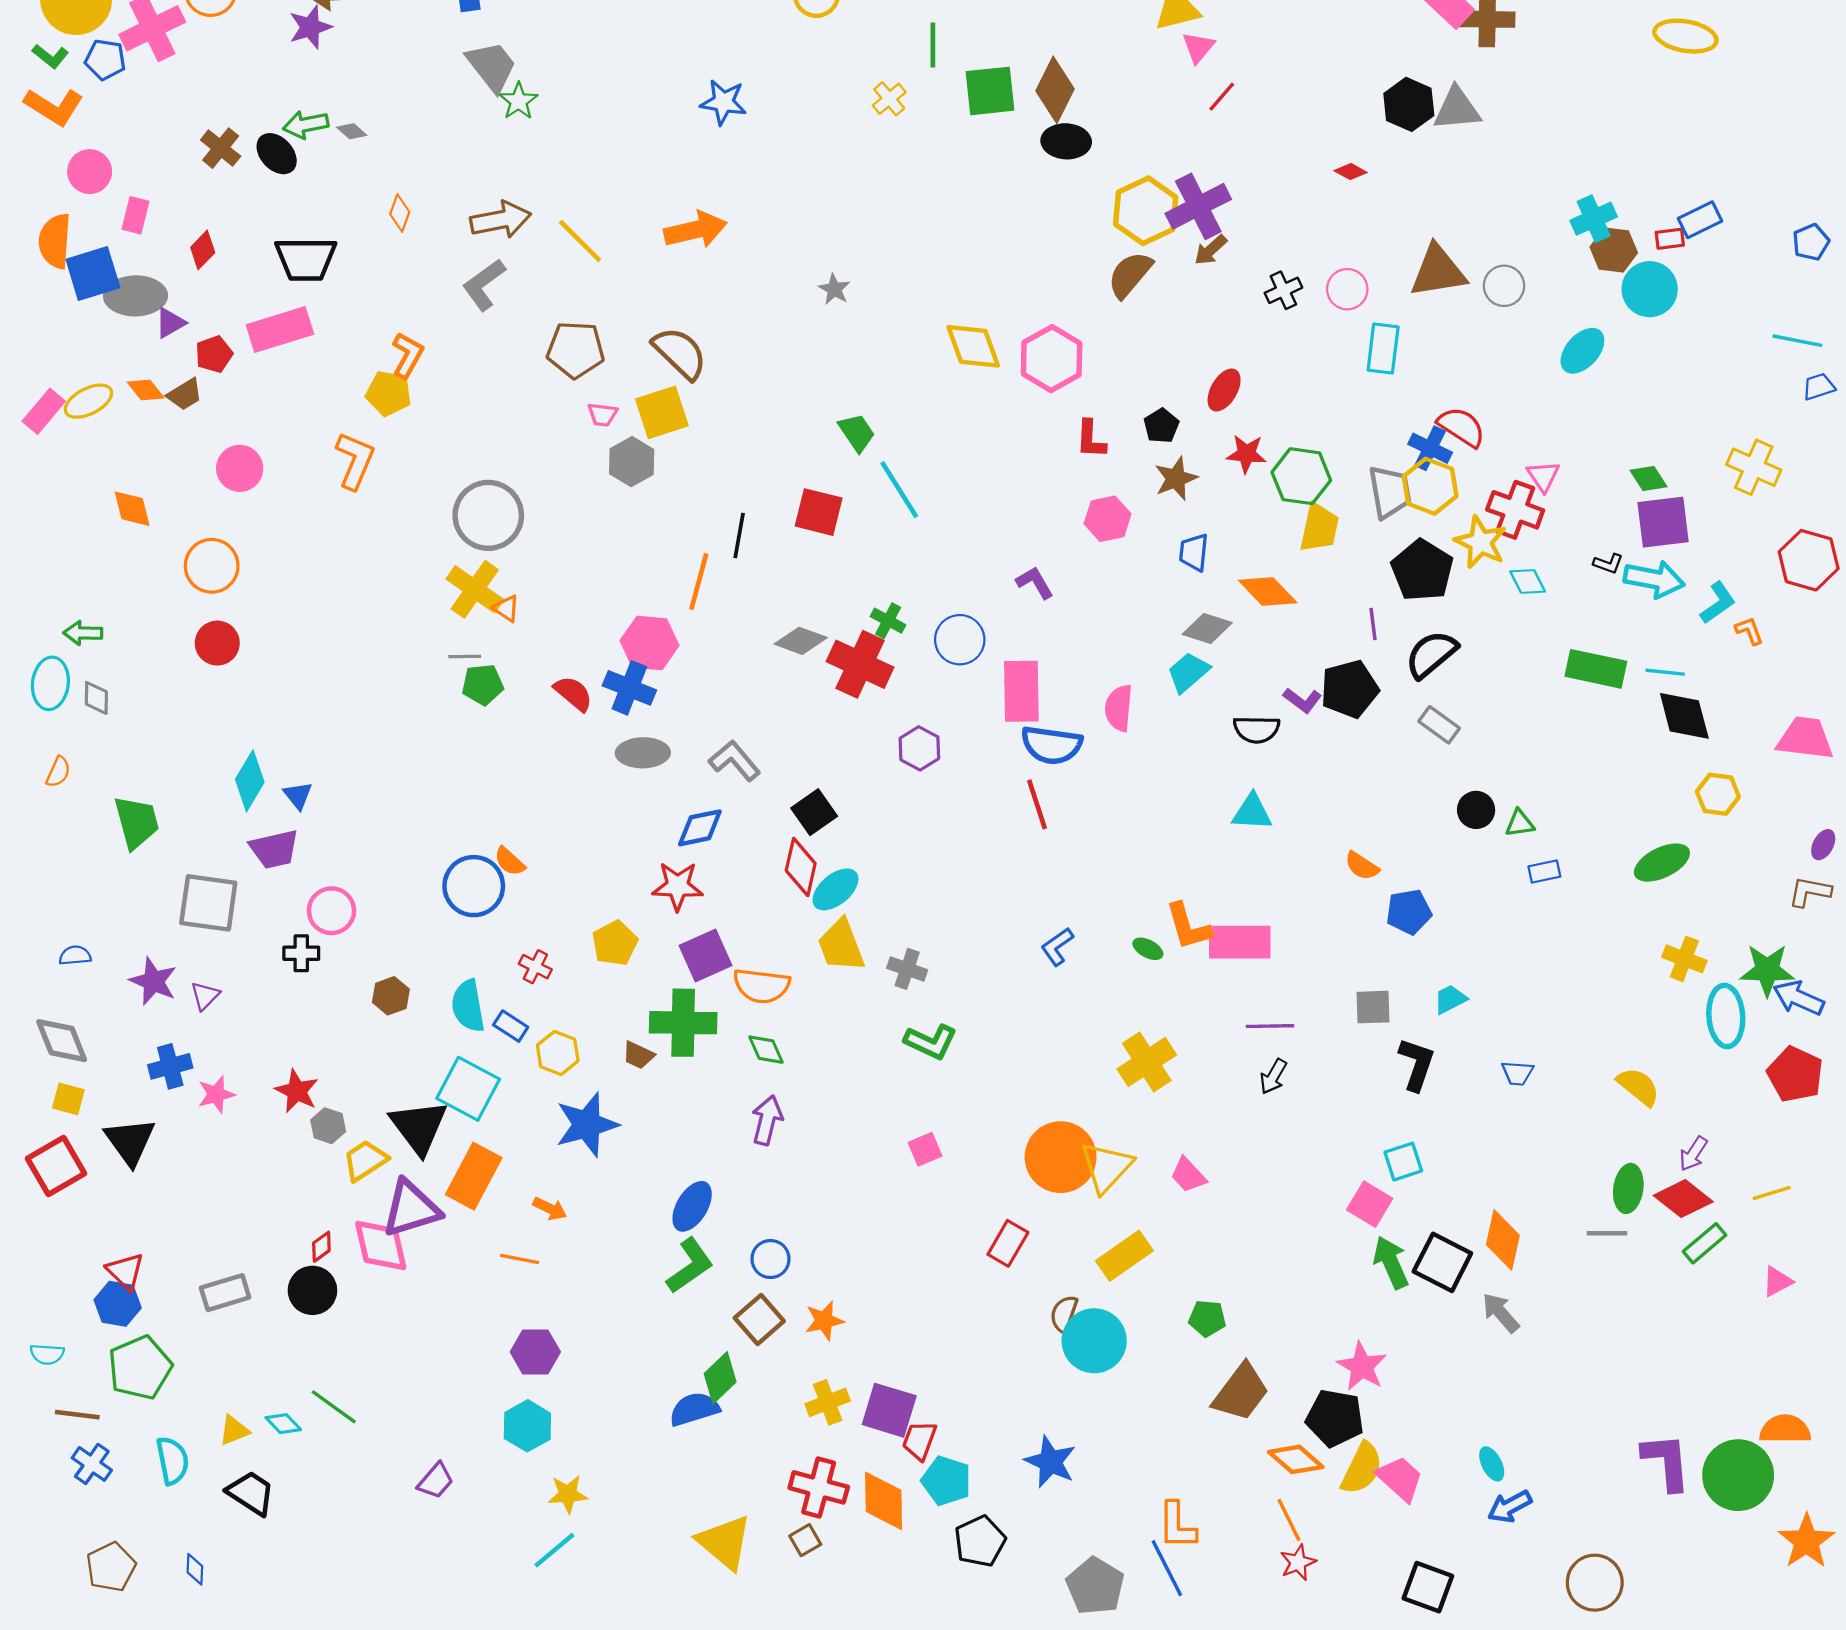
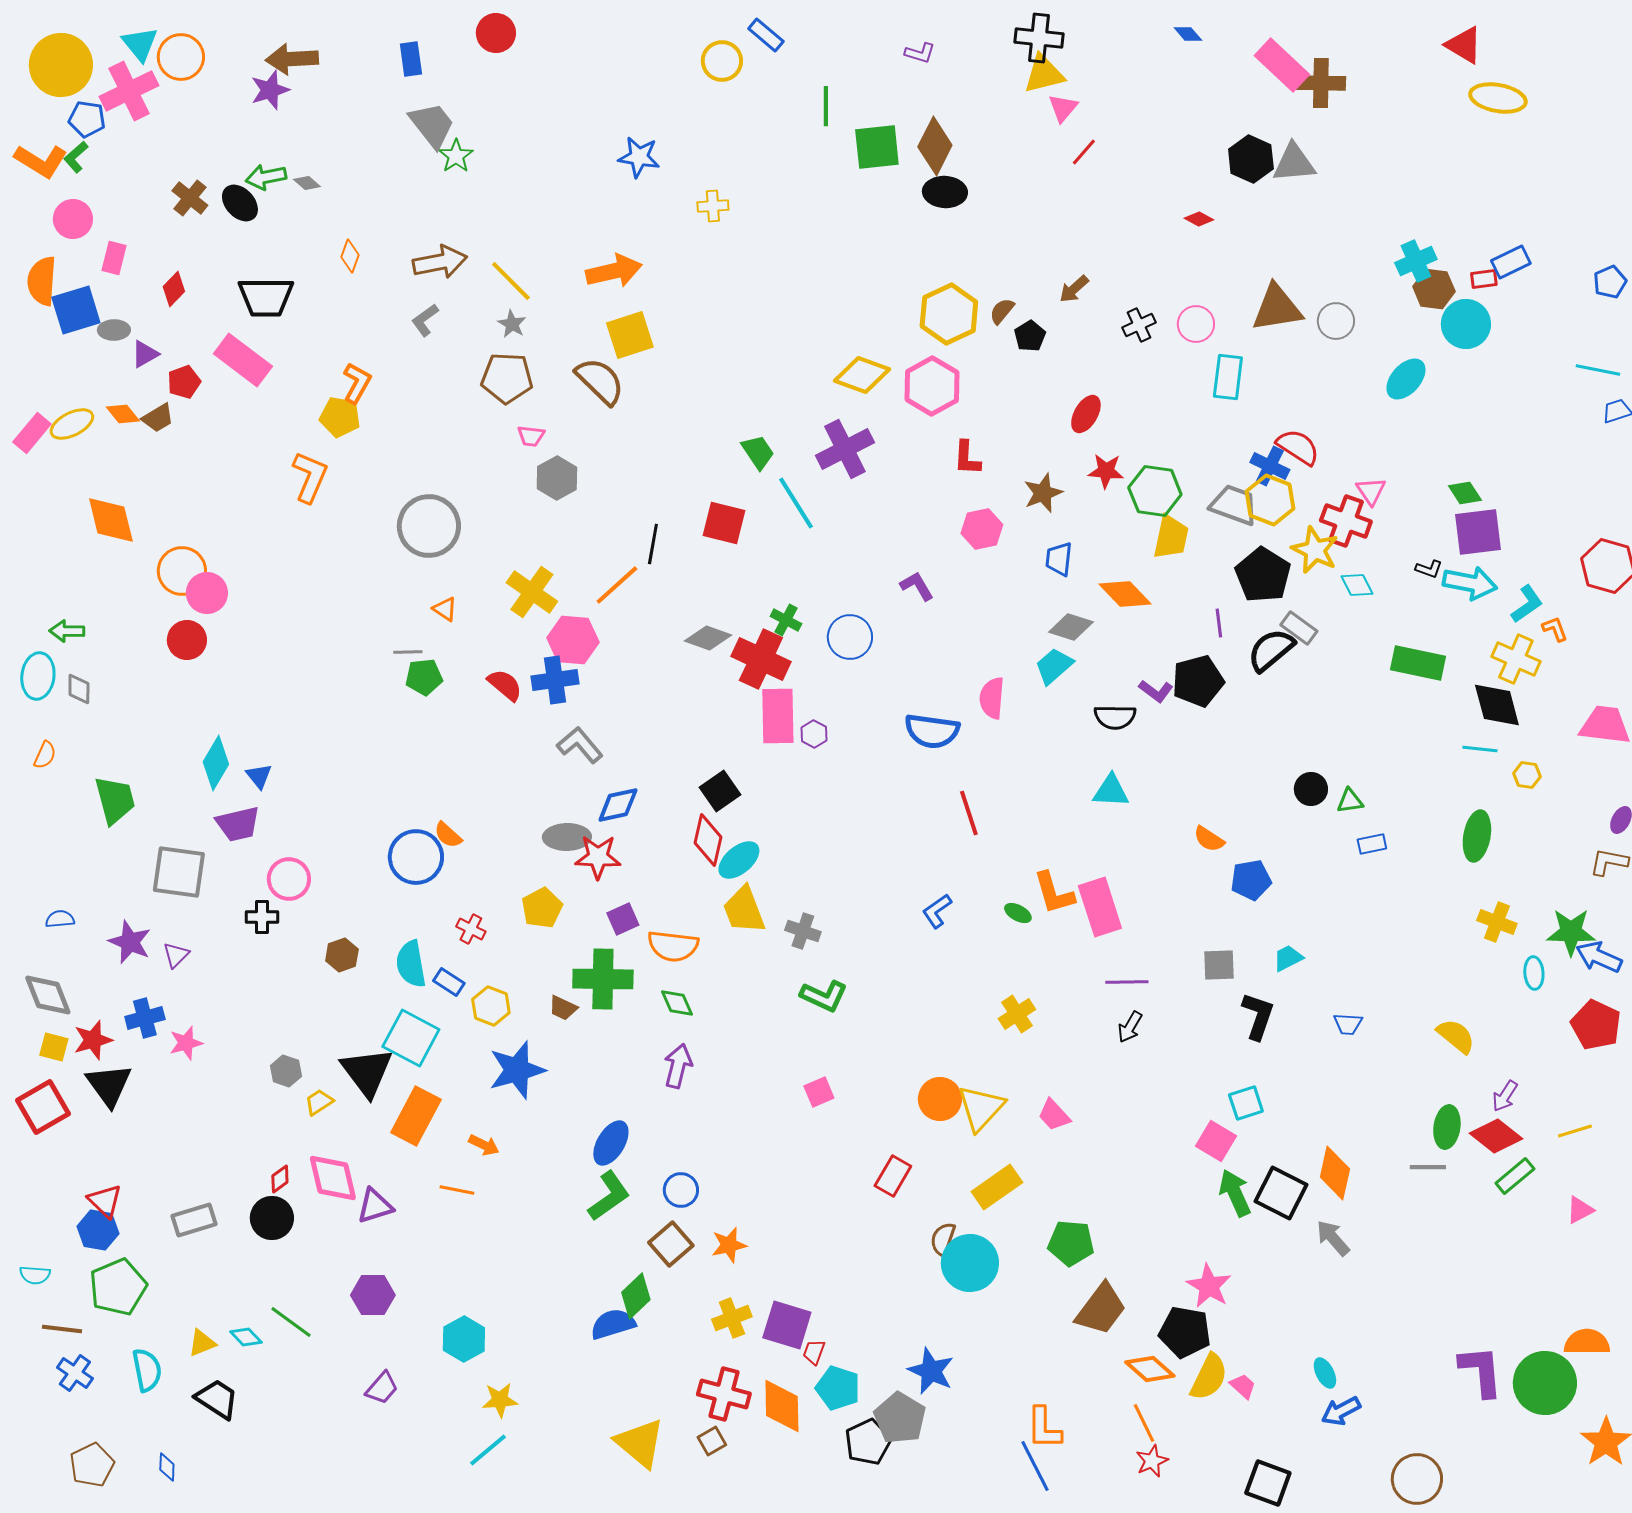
green L-shape: (50, 56) -> (76, 157), moved, turned 100
yellow cross: (889, 99) -> (713, 206), moved, turned 36
purple cross: (1198, 206) -> (845, 449), moved
yellow hexagon: (1146, 211) -> (949, 314), moved
brown semicircle: (1130, 275) -> (1002, 311), size x0.6
gray L-shape: (484, 285) -> (425, 320), size x0.7
gray star: (834, 289) -> (512, 324), moved
gray ellipse: (136, 296) -> (114, 330), size x0.6
pink rectangle: (280, 329) -> (243, 360), turned 54
yellow diamond: (973, 346) -> (862, 375), turned -50
yellow square: (662, 412) -> (630, 335), moved
black pentagon: (1161, 426) -> (1030, 336), moved
yellow cross: (1754, 467) -> (1516, 659), moved
pink circle: (240, 468) -> (207, 593), moved
gray trapezoid: (1390, 492) -> (1234, 505), turned -60
orange diamond: (132, 509) -> (111, 520), size x1.4
orange line: (699, 581) -> (617, 585), turned 33
yellow cross: (475, 589) -> (532, 592), moved
cyan line: (1665, 672) -> (1480, 749), moved
blue cross: (629, 688) -> (555, 680), turned -30
pink rectangle: (1021, 691) -> (778, 716), moved
gray rectangle: (1439, 725) -> (1299, 628), moved
purple hexagon: (919, 748) -> (814, 734), size x0.7
gray ellipse: (643, 753) -> (567, 837), moved
gray L-shape: (735, 761) -> (580, 745), moved
yellow hexagon: (1718, 794) -> (1527, 775), size x0.7
red line: (1037, 804) -> (969, 813), moved
green ellipse: (1662, 863) -> (1477, 836), turned -54
pink rectangle: (1240, 942) -> (1100, 907), turned 72
purple square: (706, 956) -> (623, 919), size x0.7
cyan ellipse: (1726, 1016) -> (1534, 973), size x0.6
yellow cross: (1147, 1062) -> (1017, 1014), size x0.7
red star: (297, 1091) -> (93, 1040), moved, turned 30
orange circle: (1061, 1157) -> (940, 1099), size x0.7
yellow trapezoid: (365, 1160) -> (319, 1102), size x0.7
purple triangle: (411, 1209) -> (375, 1206), moved, size x0.7
green pentagon: (1207, 1318) -> (1071, 1243), size x1.4
purple hexagon: (535, 1352) -> (373, 1295), moved
red trapezoid: (919, 1440) -> (814, 1352), size x0.7
pink trapezoid: (1400, 1479) -> (1243, 1386), size x0.6
gray pentagon: (1095, 1586) -> (900, 1418), moved

